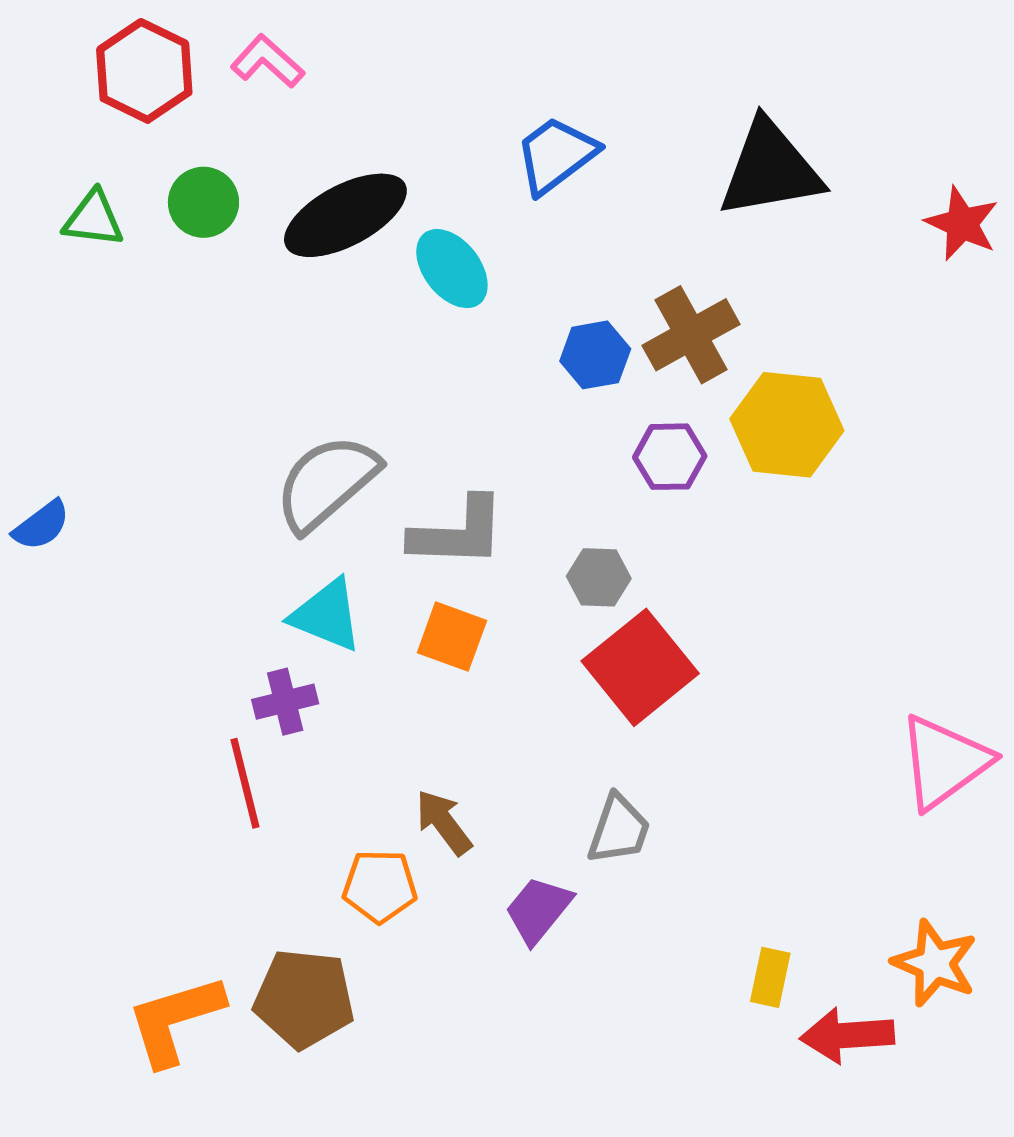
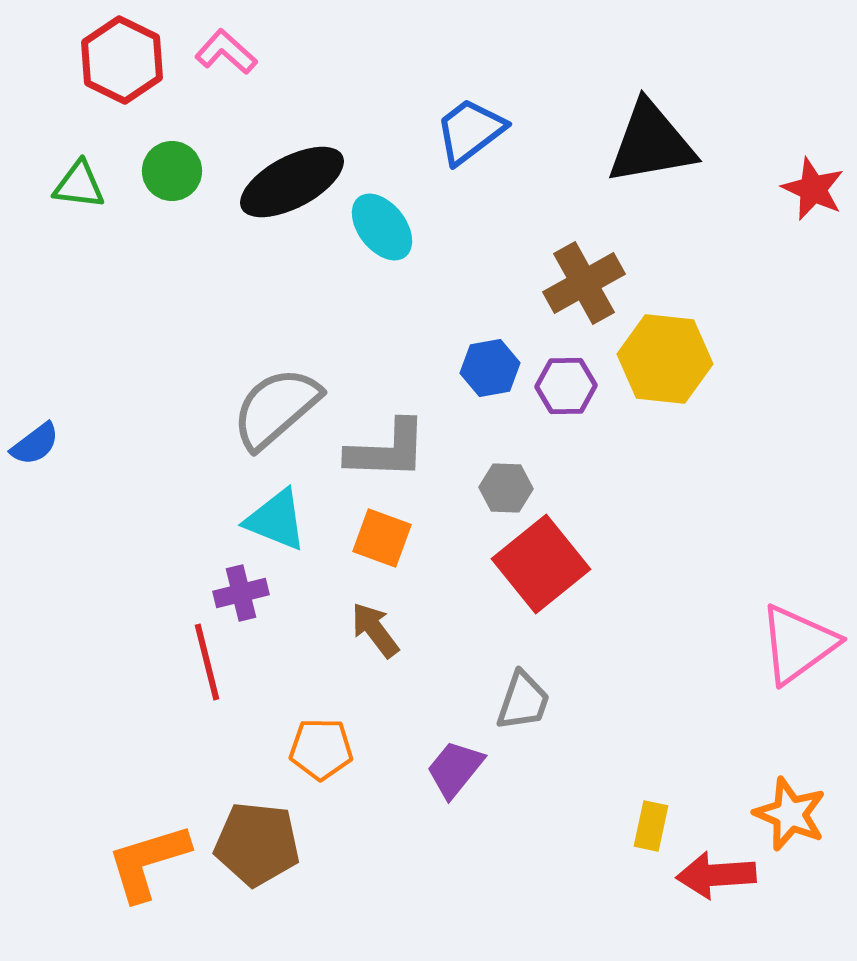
blue hexagon: (595, 355) -> (490, 368), moved
brown arrow: (444, 822) -> (375, 630), moved

